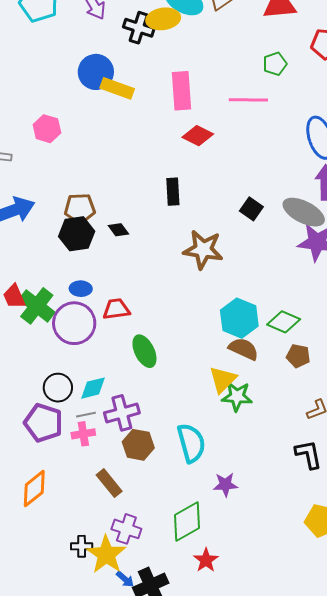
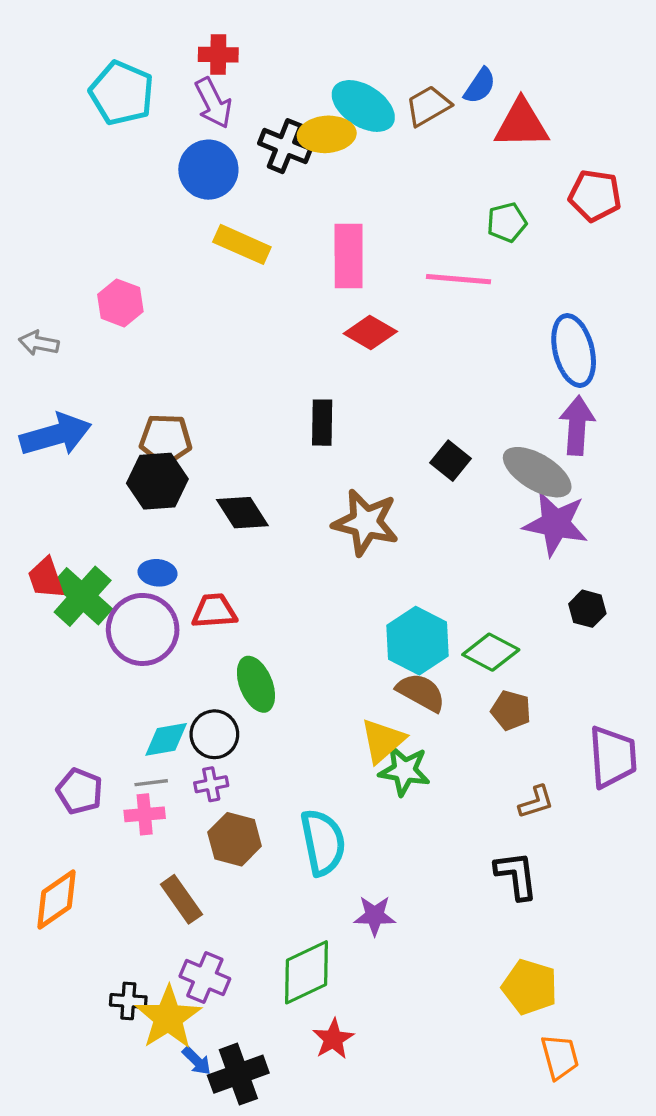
blue circle: (96, 72) -> (208, 170), moved
black diamond: (118, 230) -> (242, 513), moved, size x1.5
black circle: (58, 388) -> (214, 734), moved
purple cross: (122, 413) -> (211, 784), size x0.6
purple pentagon: (43, 423) -> (80, 791), size x0.7

